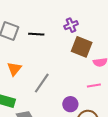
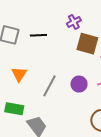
purple circle: (70, 104) -> (79, 84), moved

